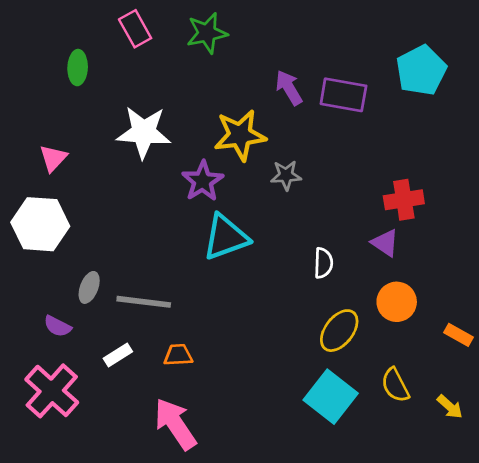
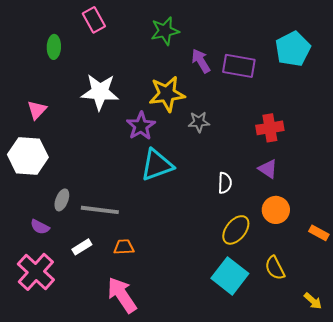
green star: (207, 33) -> (165, 31), moved
red cross: (404, 200) -> (270, 128), moved
yellow arrow: (450, 407) -> (313, 301), moved

